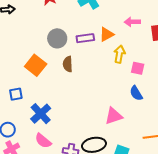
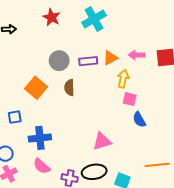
pink arrow: (132, 22) -> (137, 55), moved
pink square: (138, 68) -> (130, 99), moved
blue cross: (41, 114) -> (40, 138), turned 35
pink triangle: (114, 116) -> (102, 141), moved

